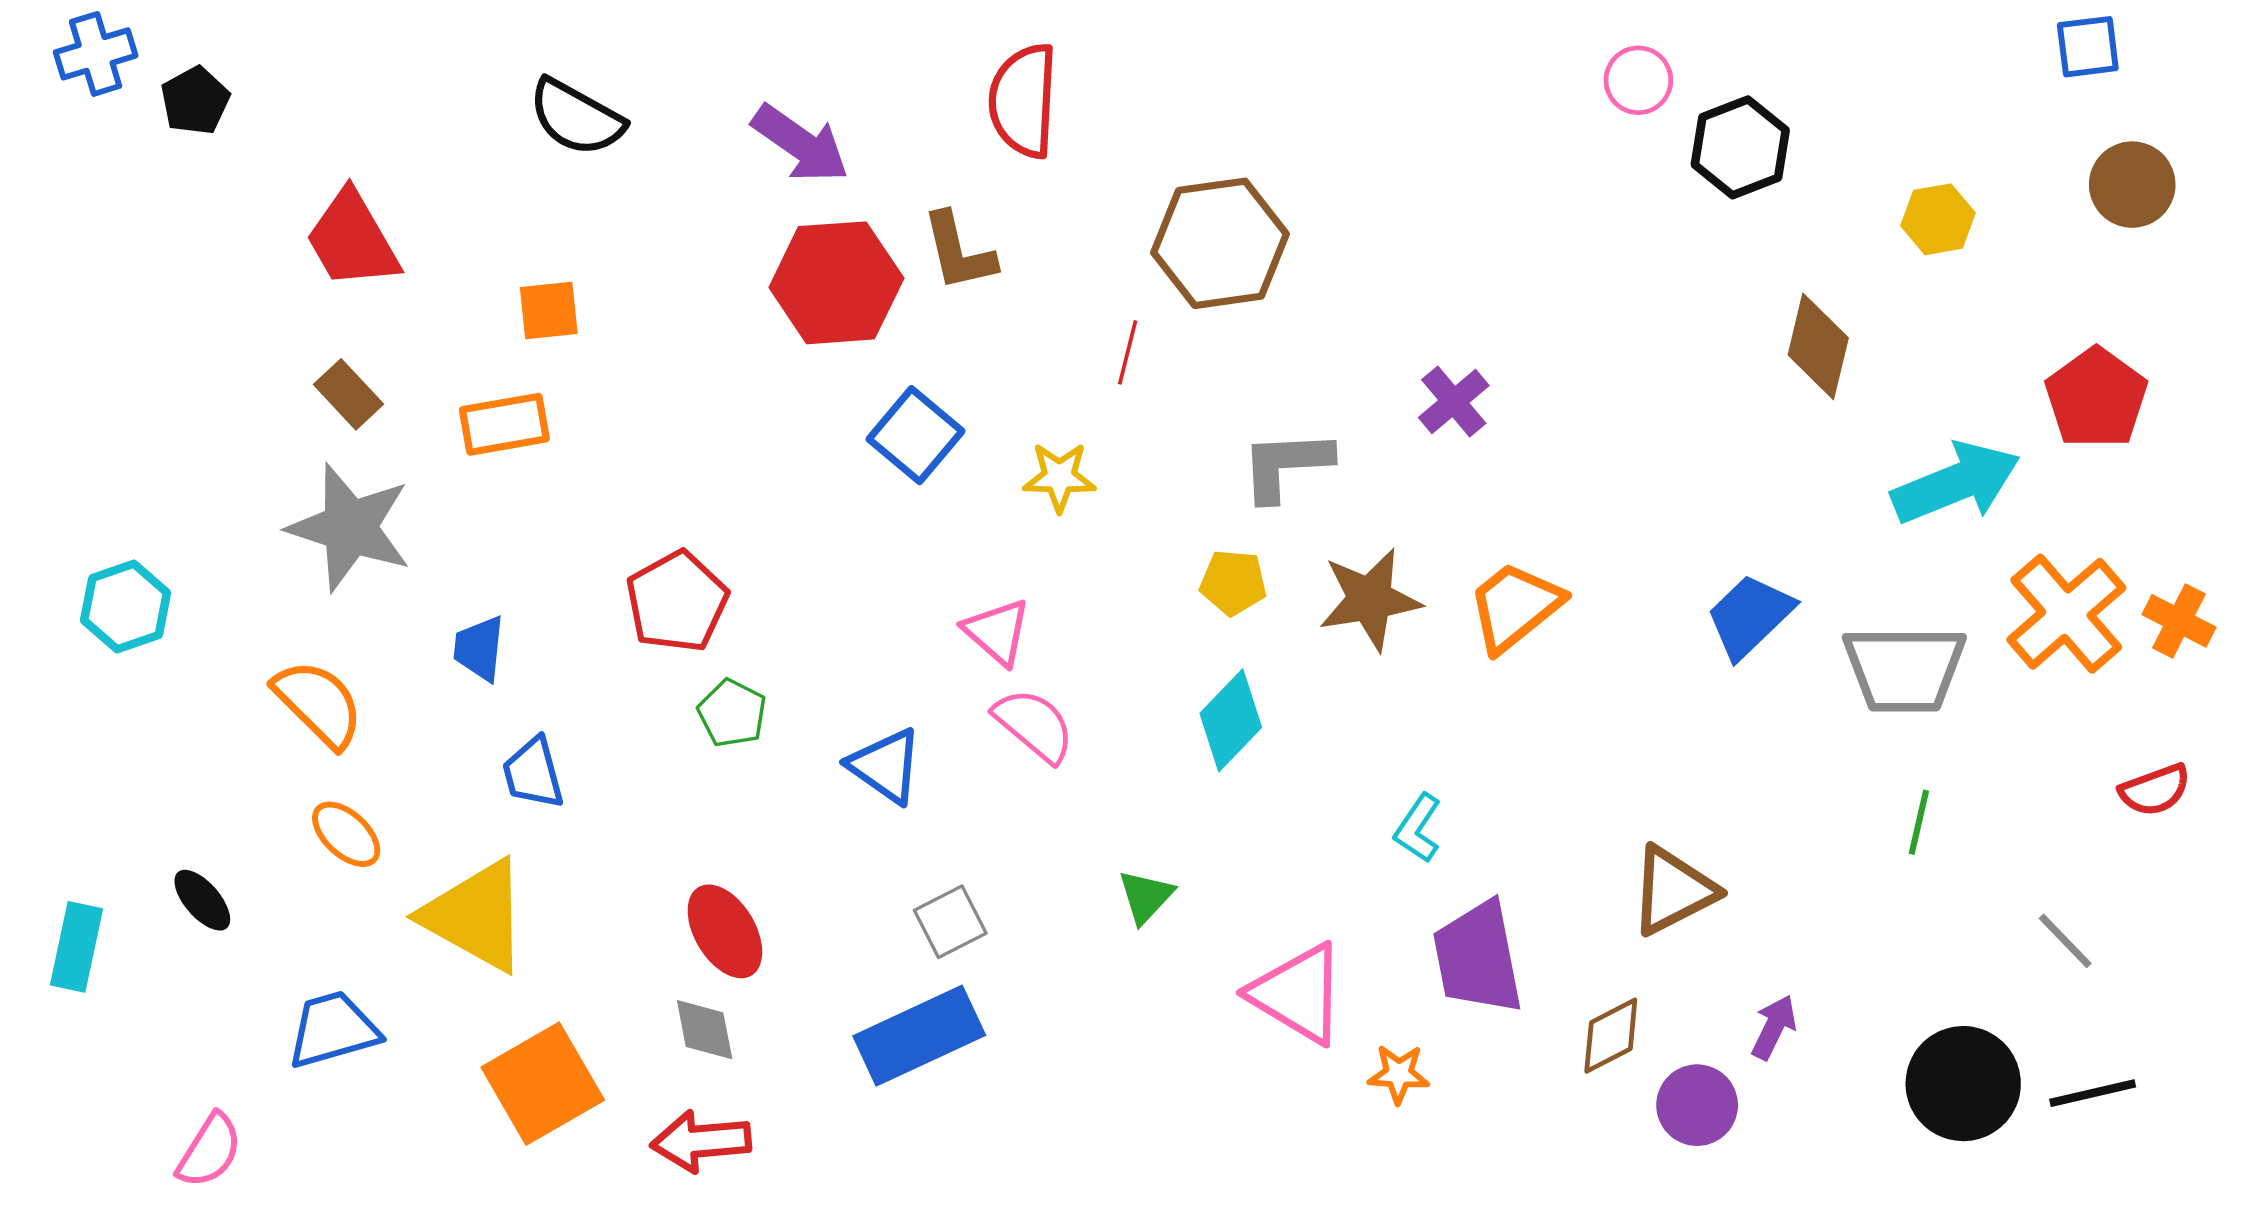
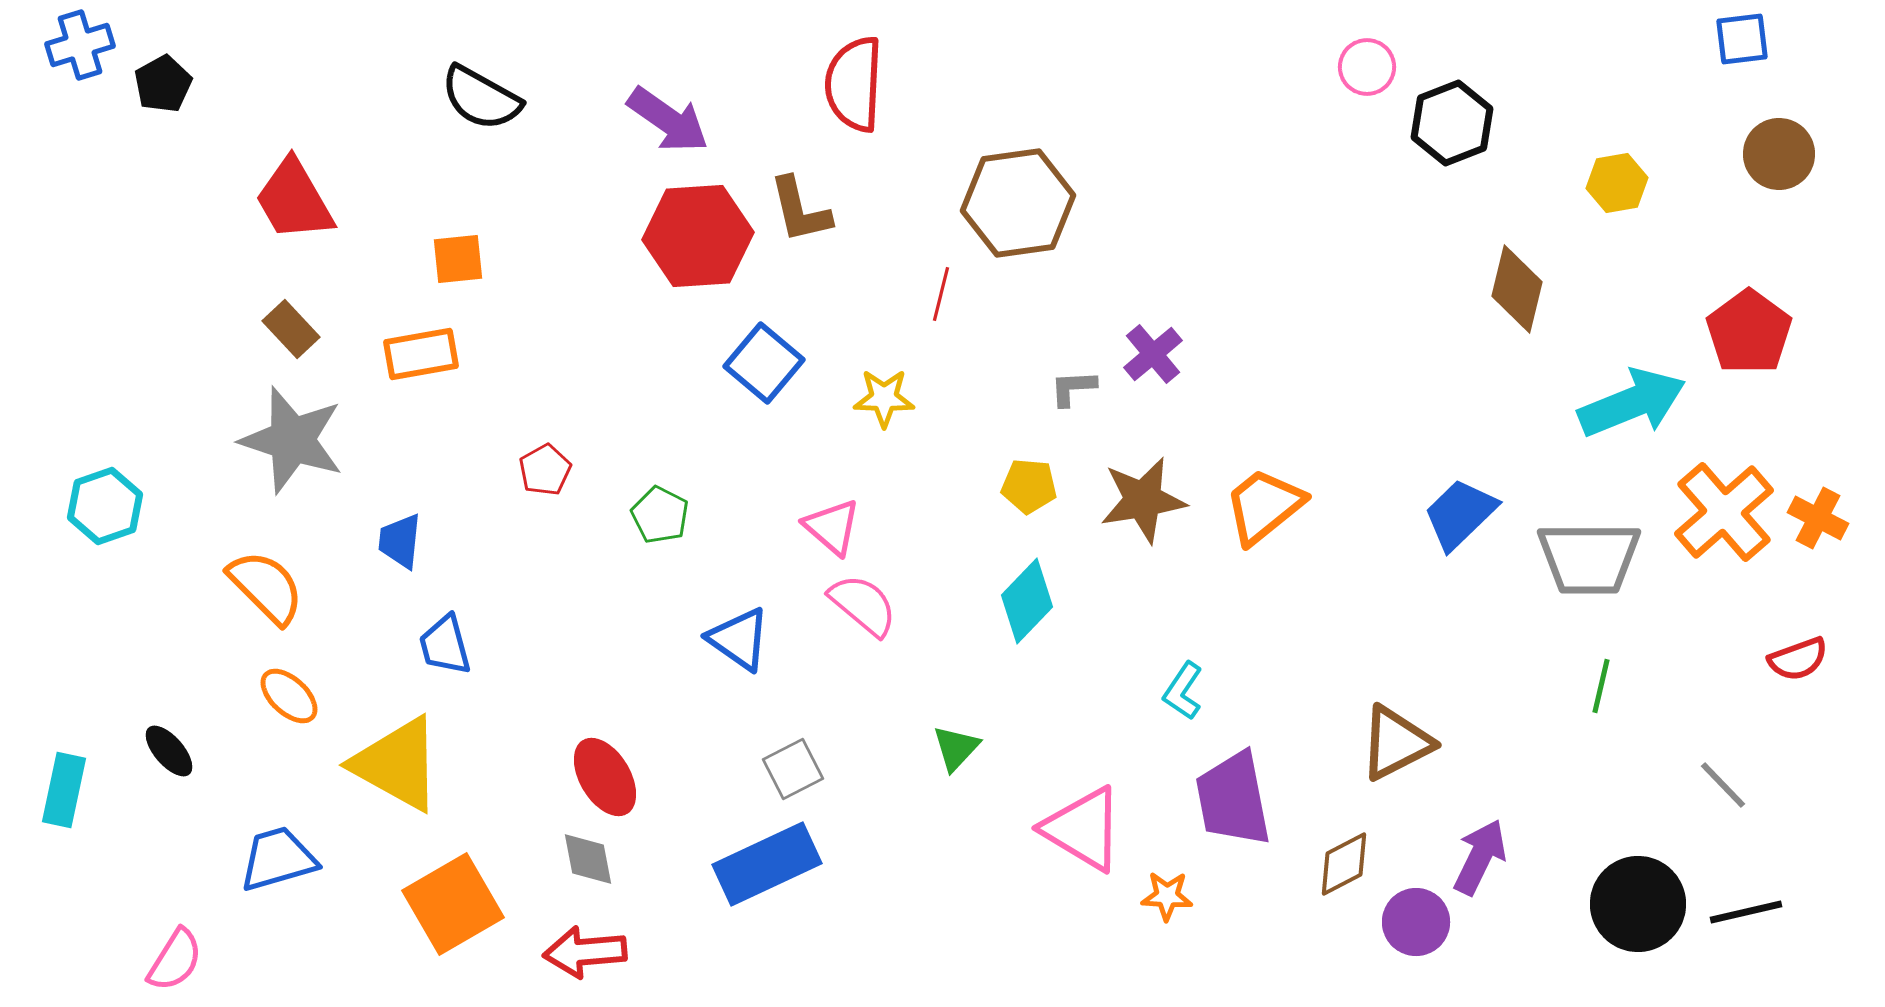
purple cross: (1454, 402) -> (1153, 354), moved
gray L-shape: (1286, 465) -> (1073, 388), size x0.6
red pentagon: (677, 602) -> (545, 470), moved, size x0.6
green pentagon: (732, 713) -> (660, 515), moved
purple arrow: (1774, 1027) -> (1480, 857), size x1.4

